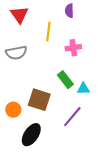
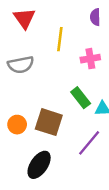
purple semicircle: (69, 11) -> (95, 17), moved
orange circle: (13, 110) -> (17, 125), moved

